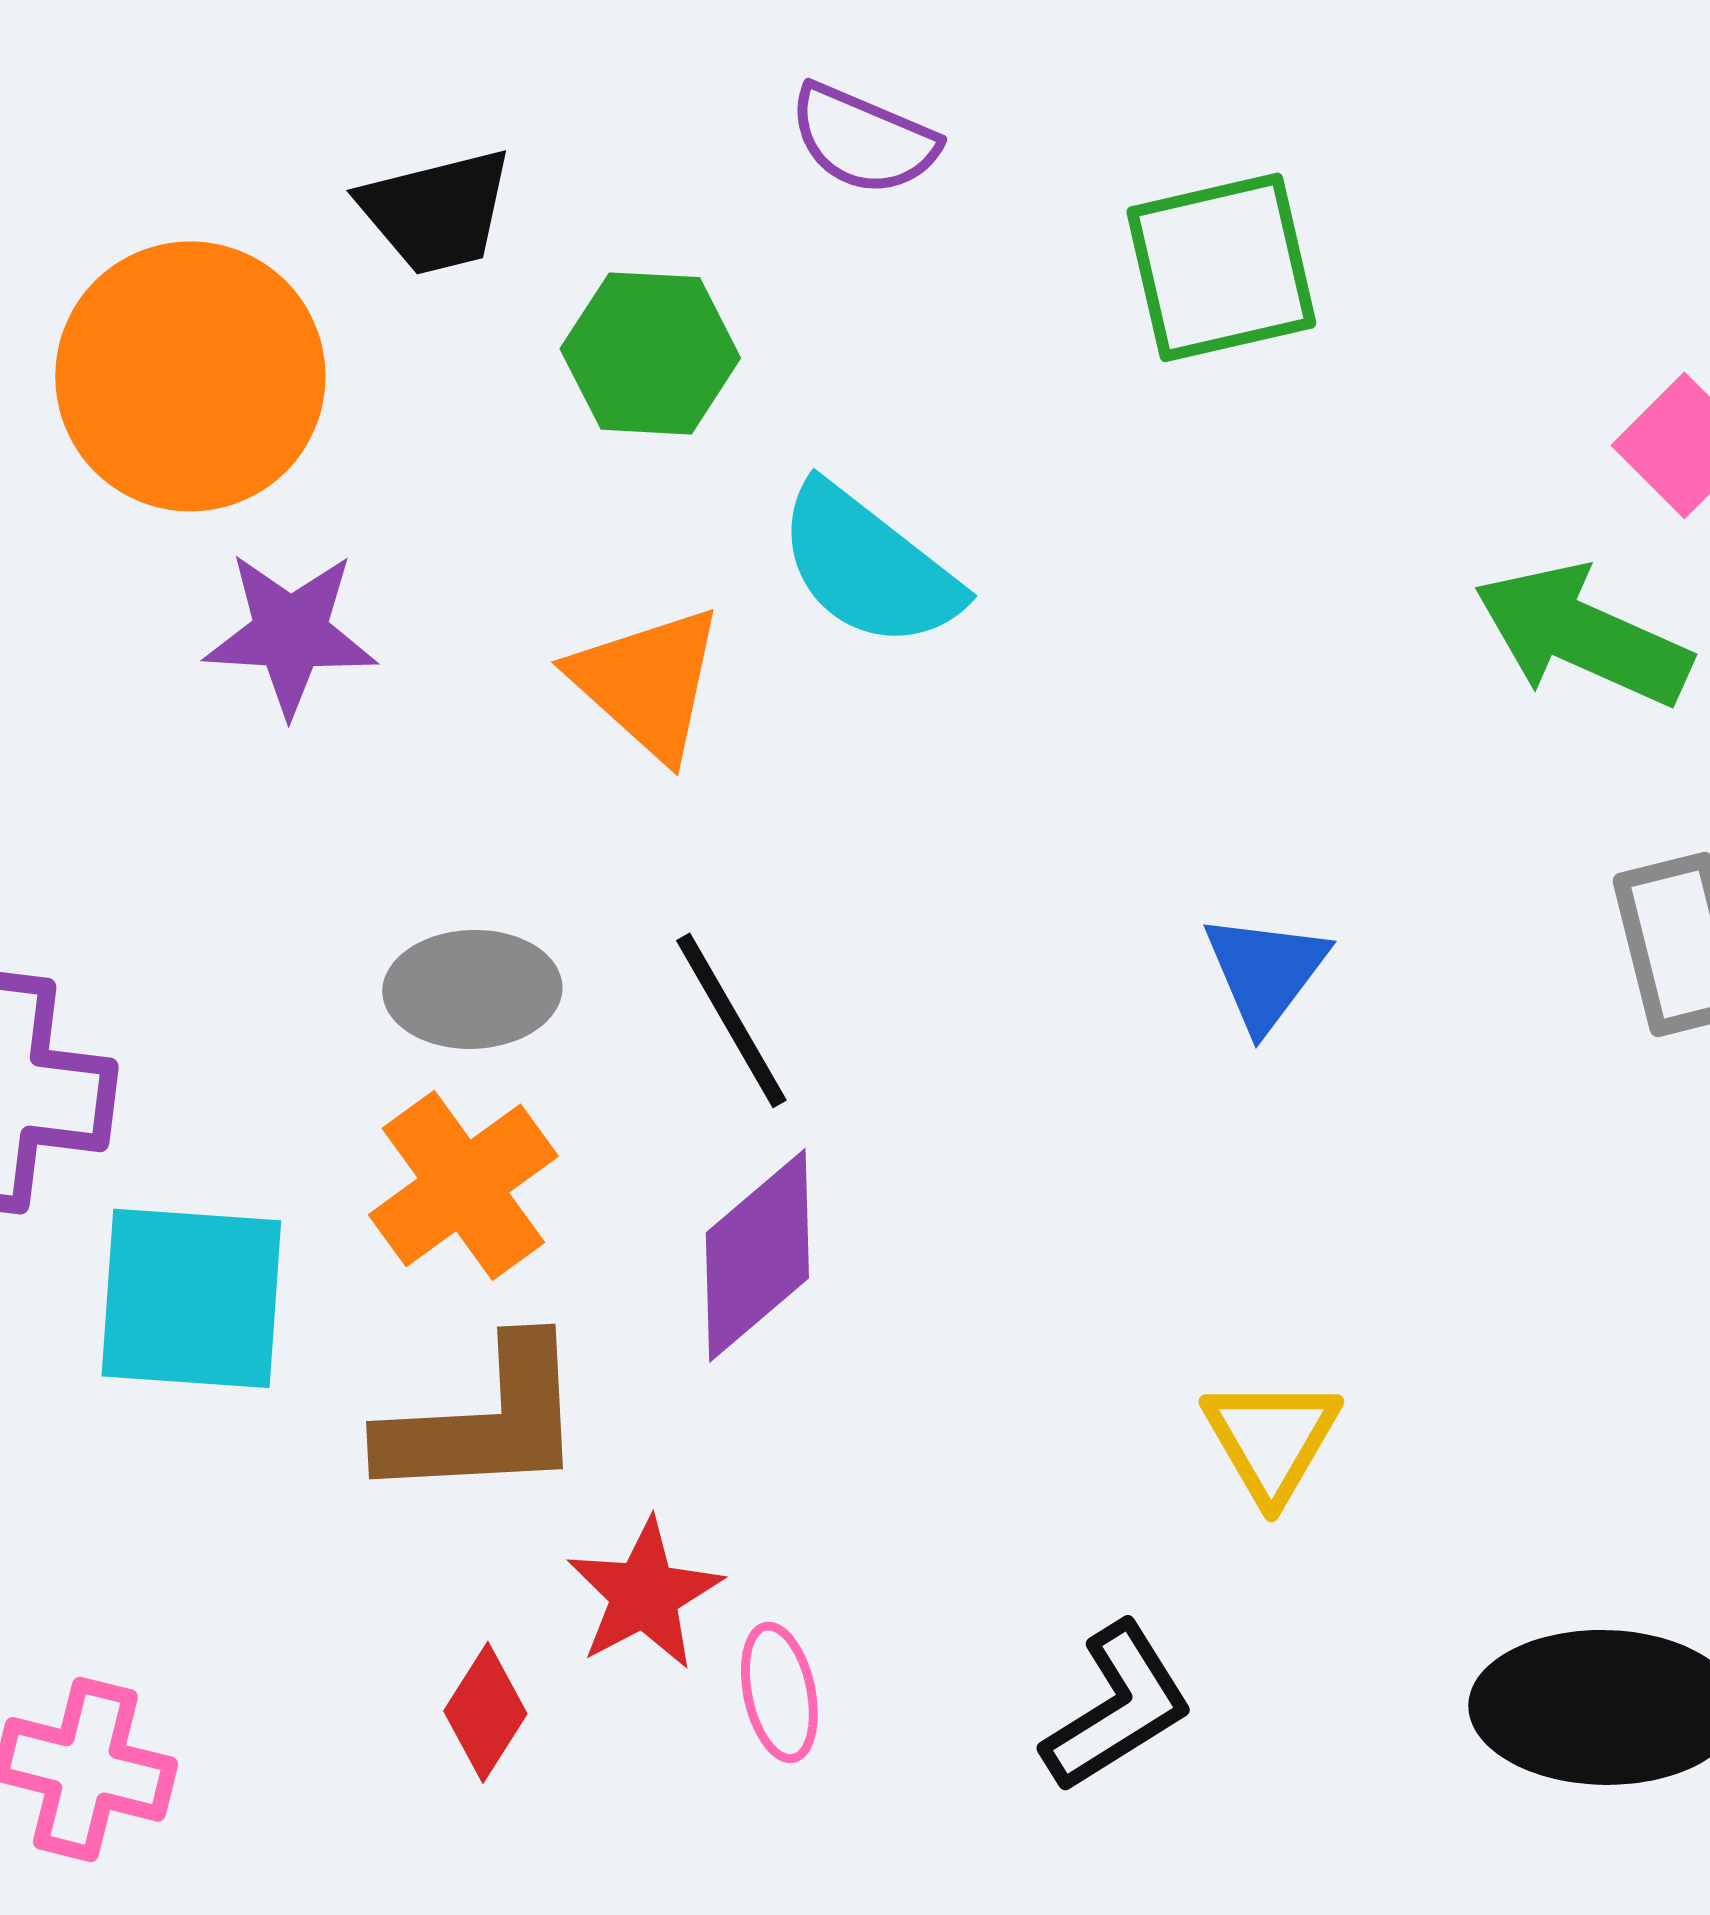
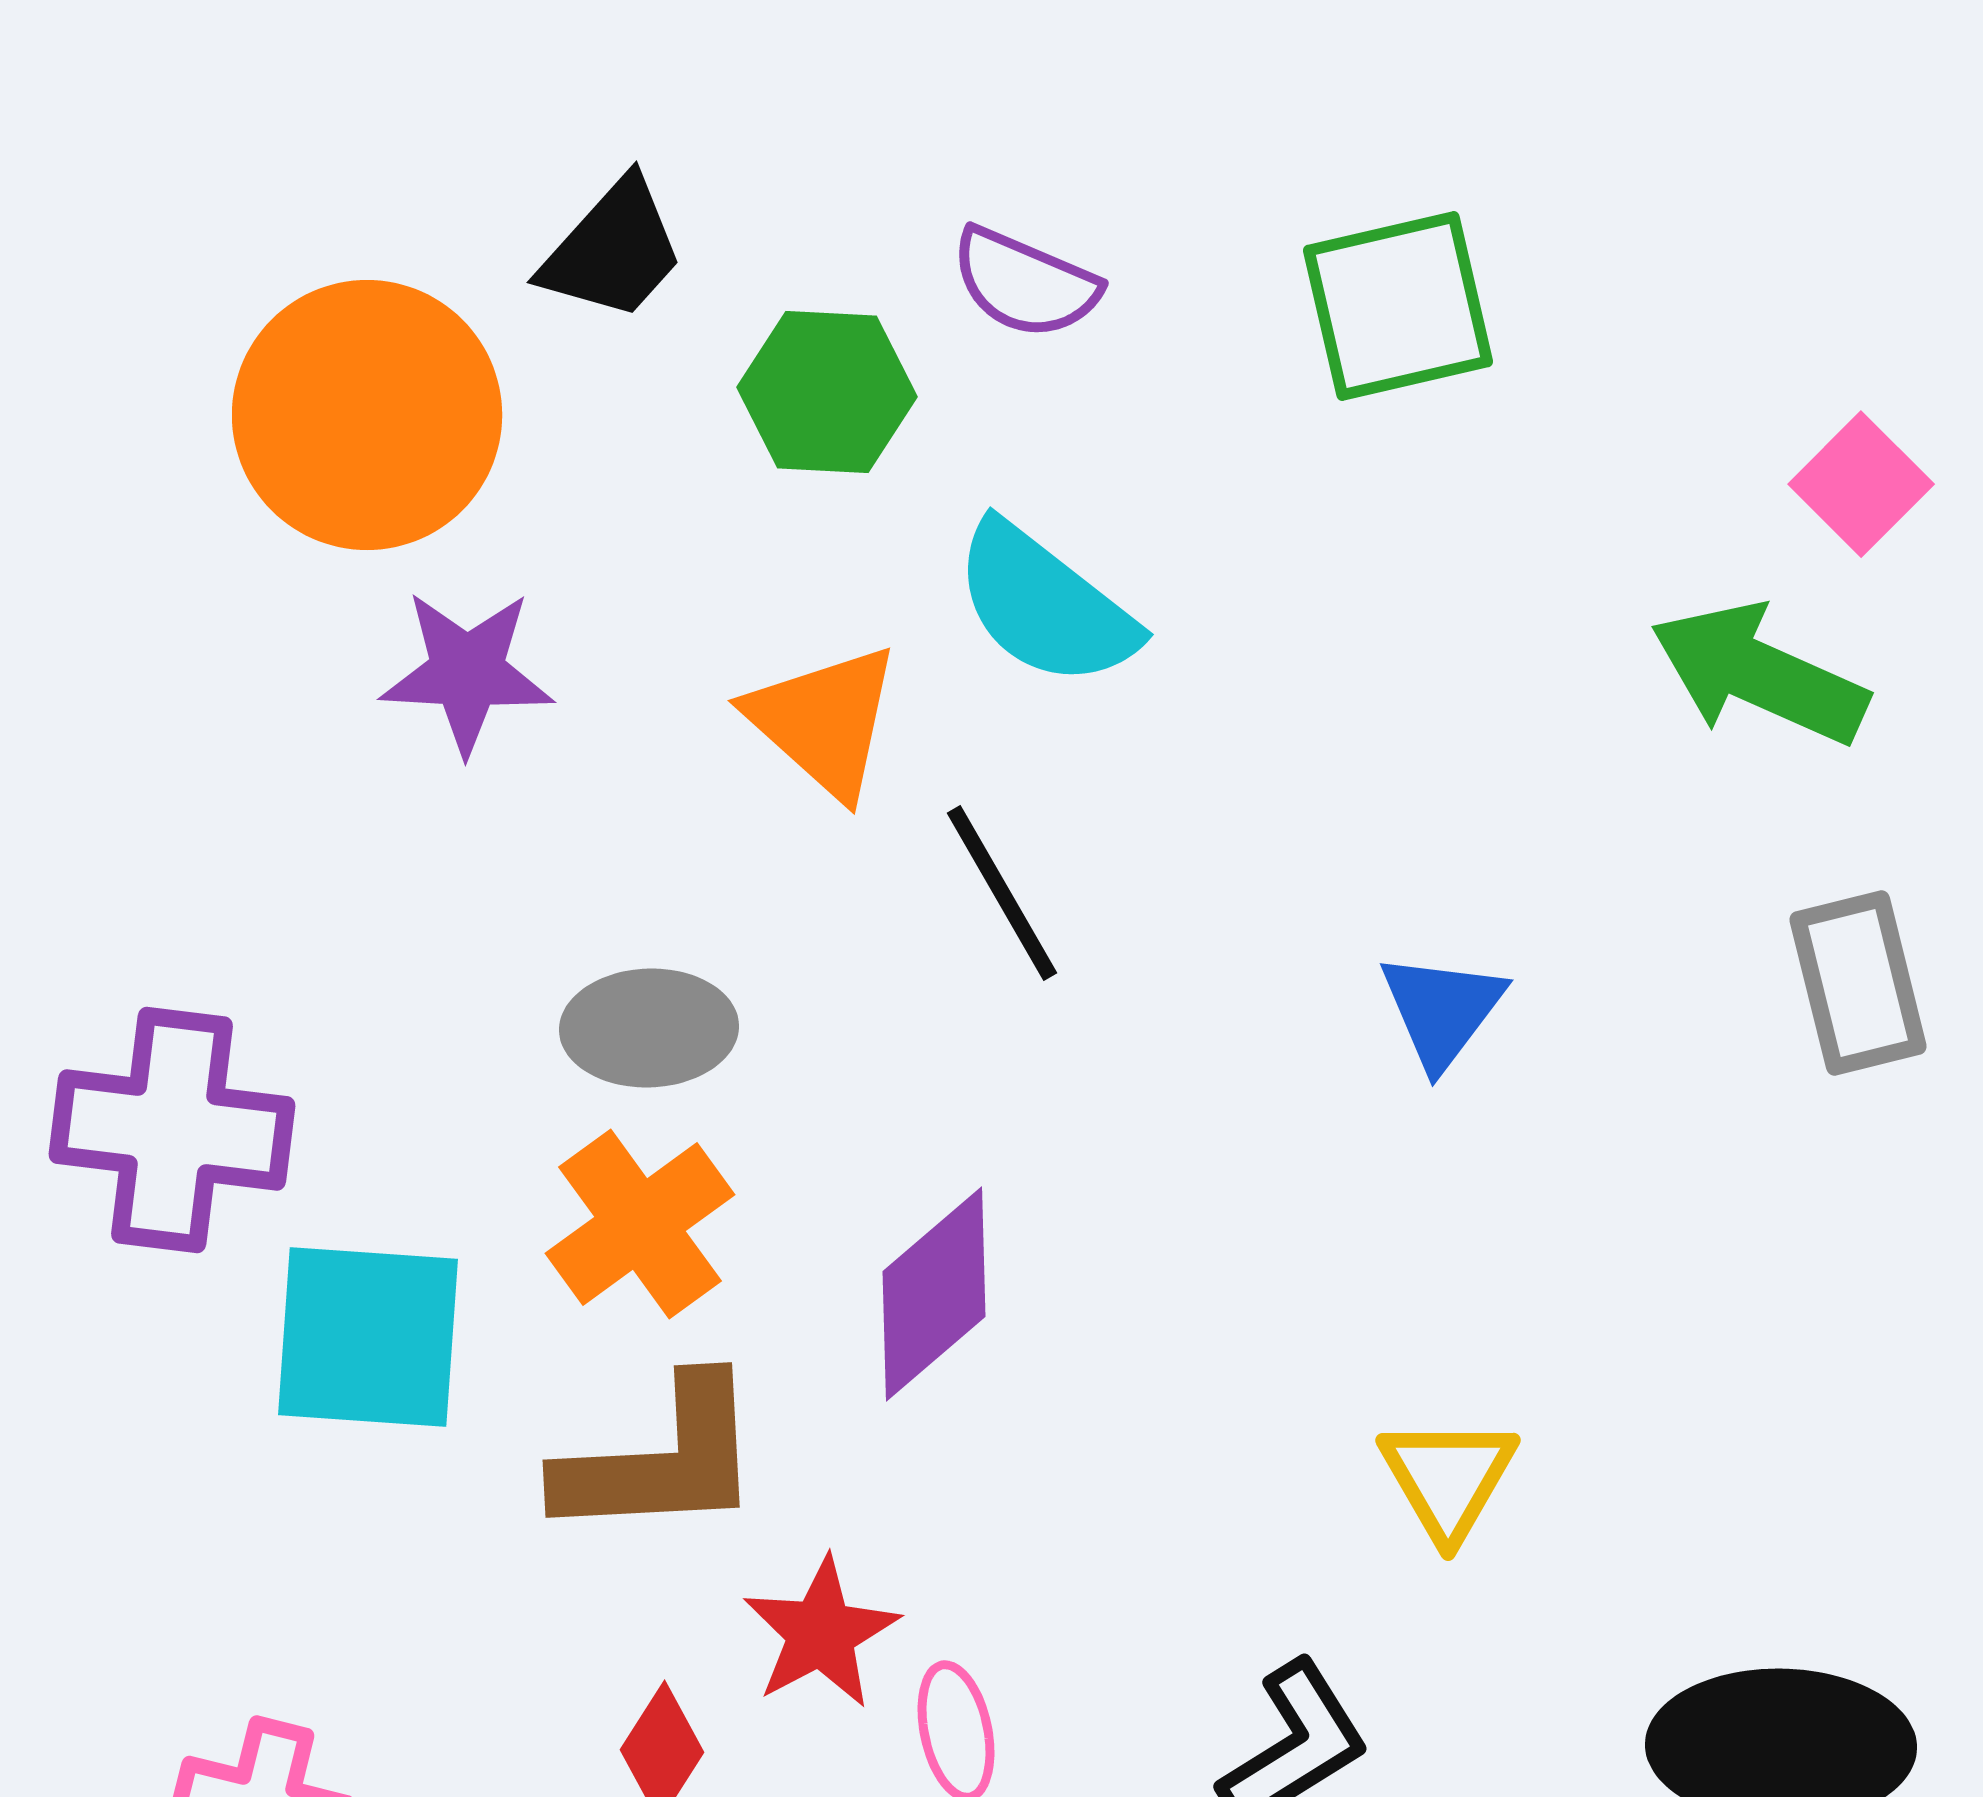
purple semicircle: (863, 139) -> (1025, 283), moved
black trapezoid: (436, 211) -> (613, 250), turned -34
black line: (731, 1020) -> (1002, 893), moved

